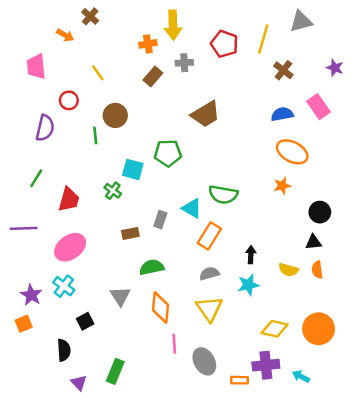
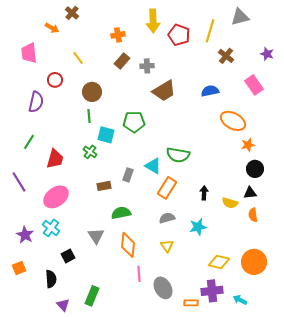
yellow arrow: (173, 25) -> (153, 21), moved
gray cross: (184, 63) -> (147, 66), moved
blue semicircle: (282, 114) -> (210, 91), moved
green line: (95, 136) -> (89, 116), moved
orange star: (282, 186) -> (248, 145), moved
purple line: (24, 228) -> (19, 182), turned 60
black arrow: (251, 255) -> (204, 193), moved
yellow semicircle: (288, 270) -> (230, 203), moved
yellow triangle: (209, 309) -> (167, 246), size x0.6
orange square: (24, 324) -> (19, 268), moved

